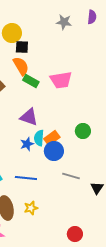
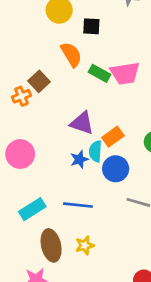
black square: (22, 47) -> (91, 26), moved
green rectangle: (31, 81) -> (99, 73), moved
orange rectangle: (52, 138) -> (113, 137), moved

